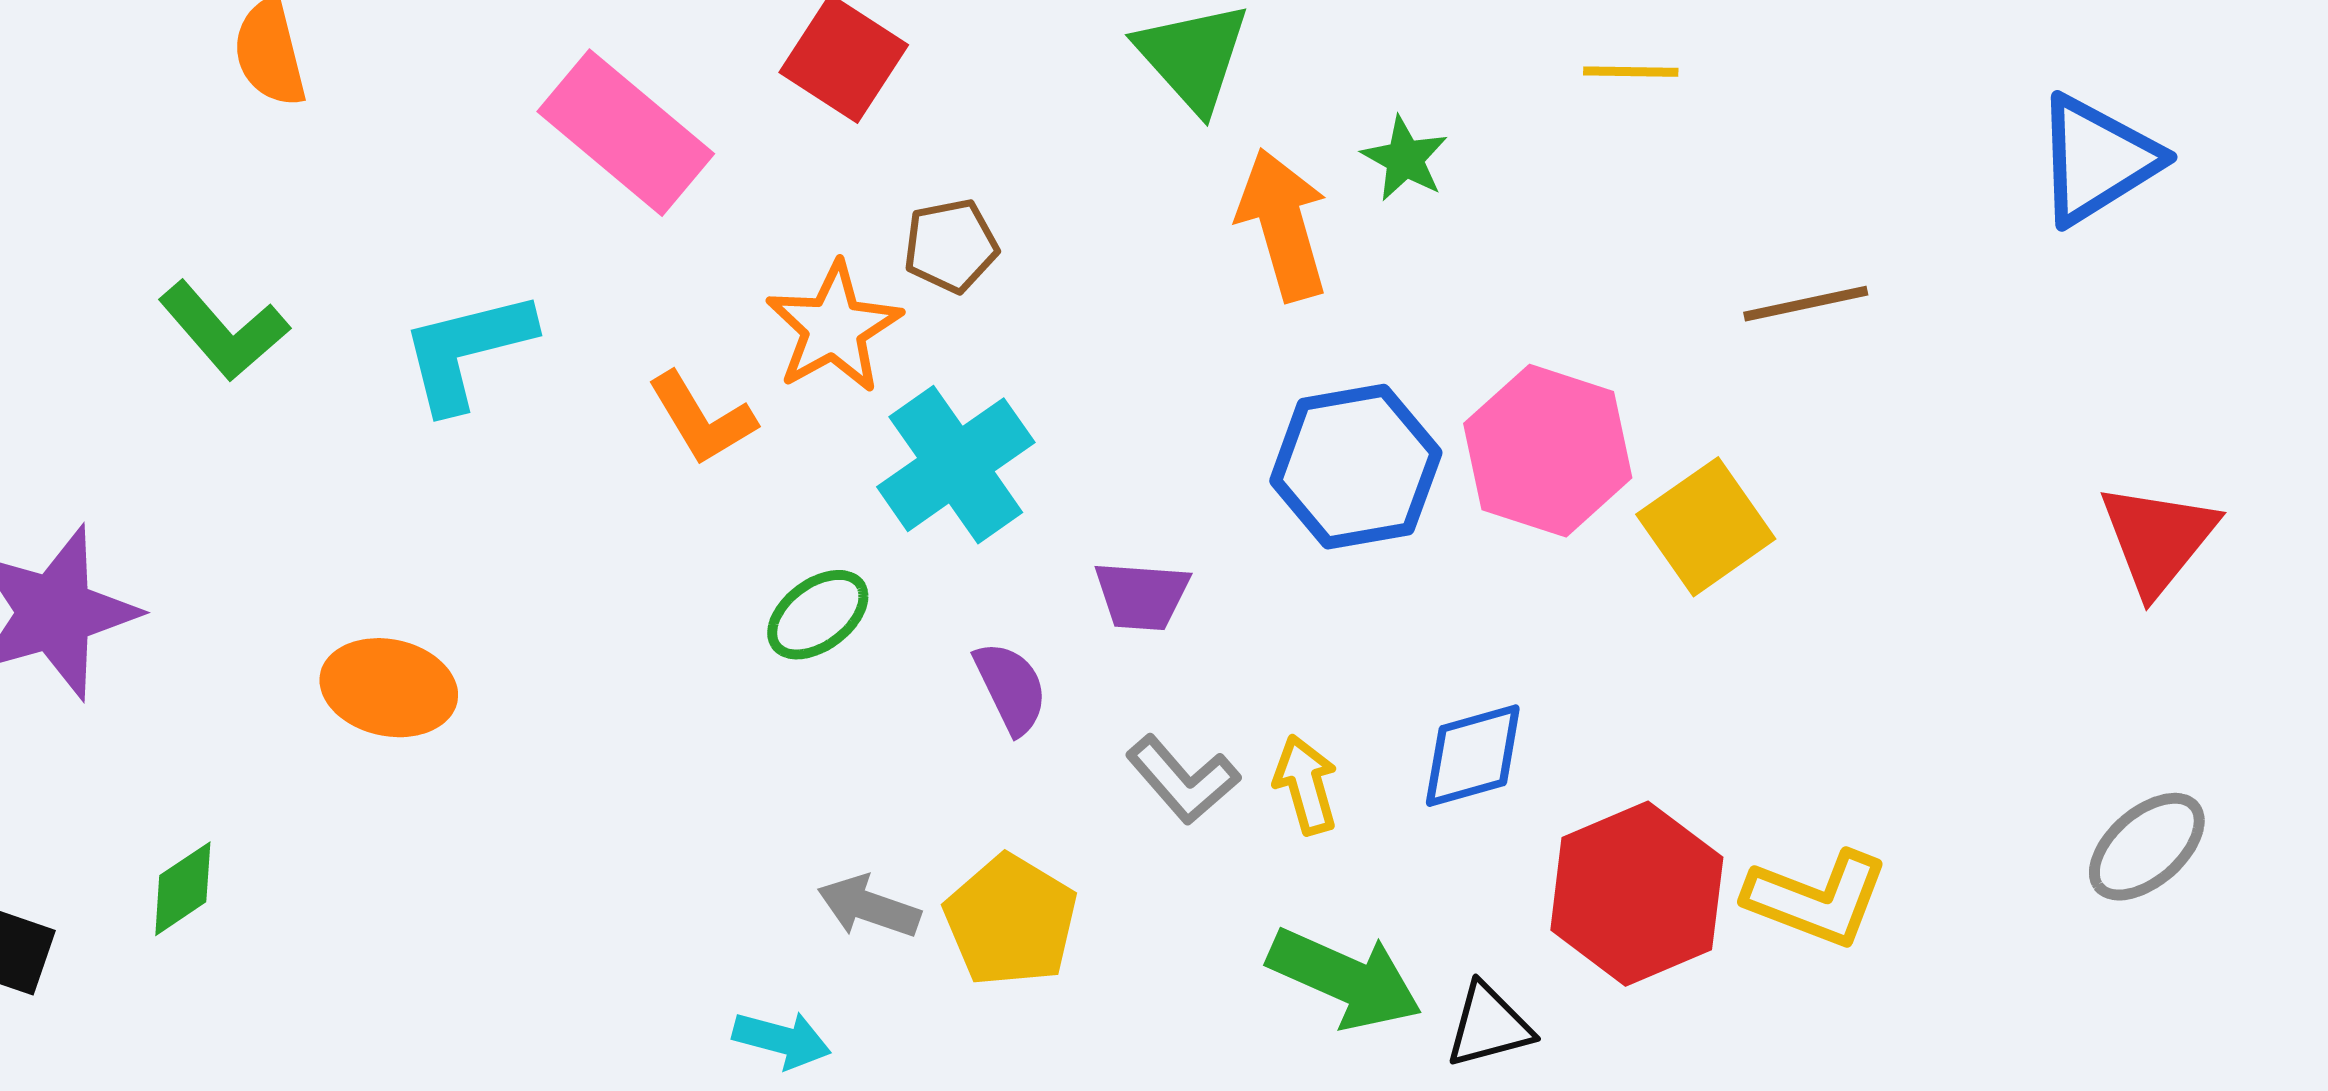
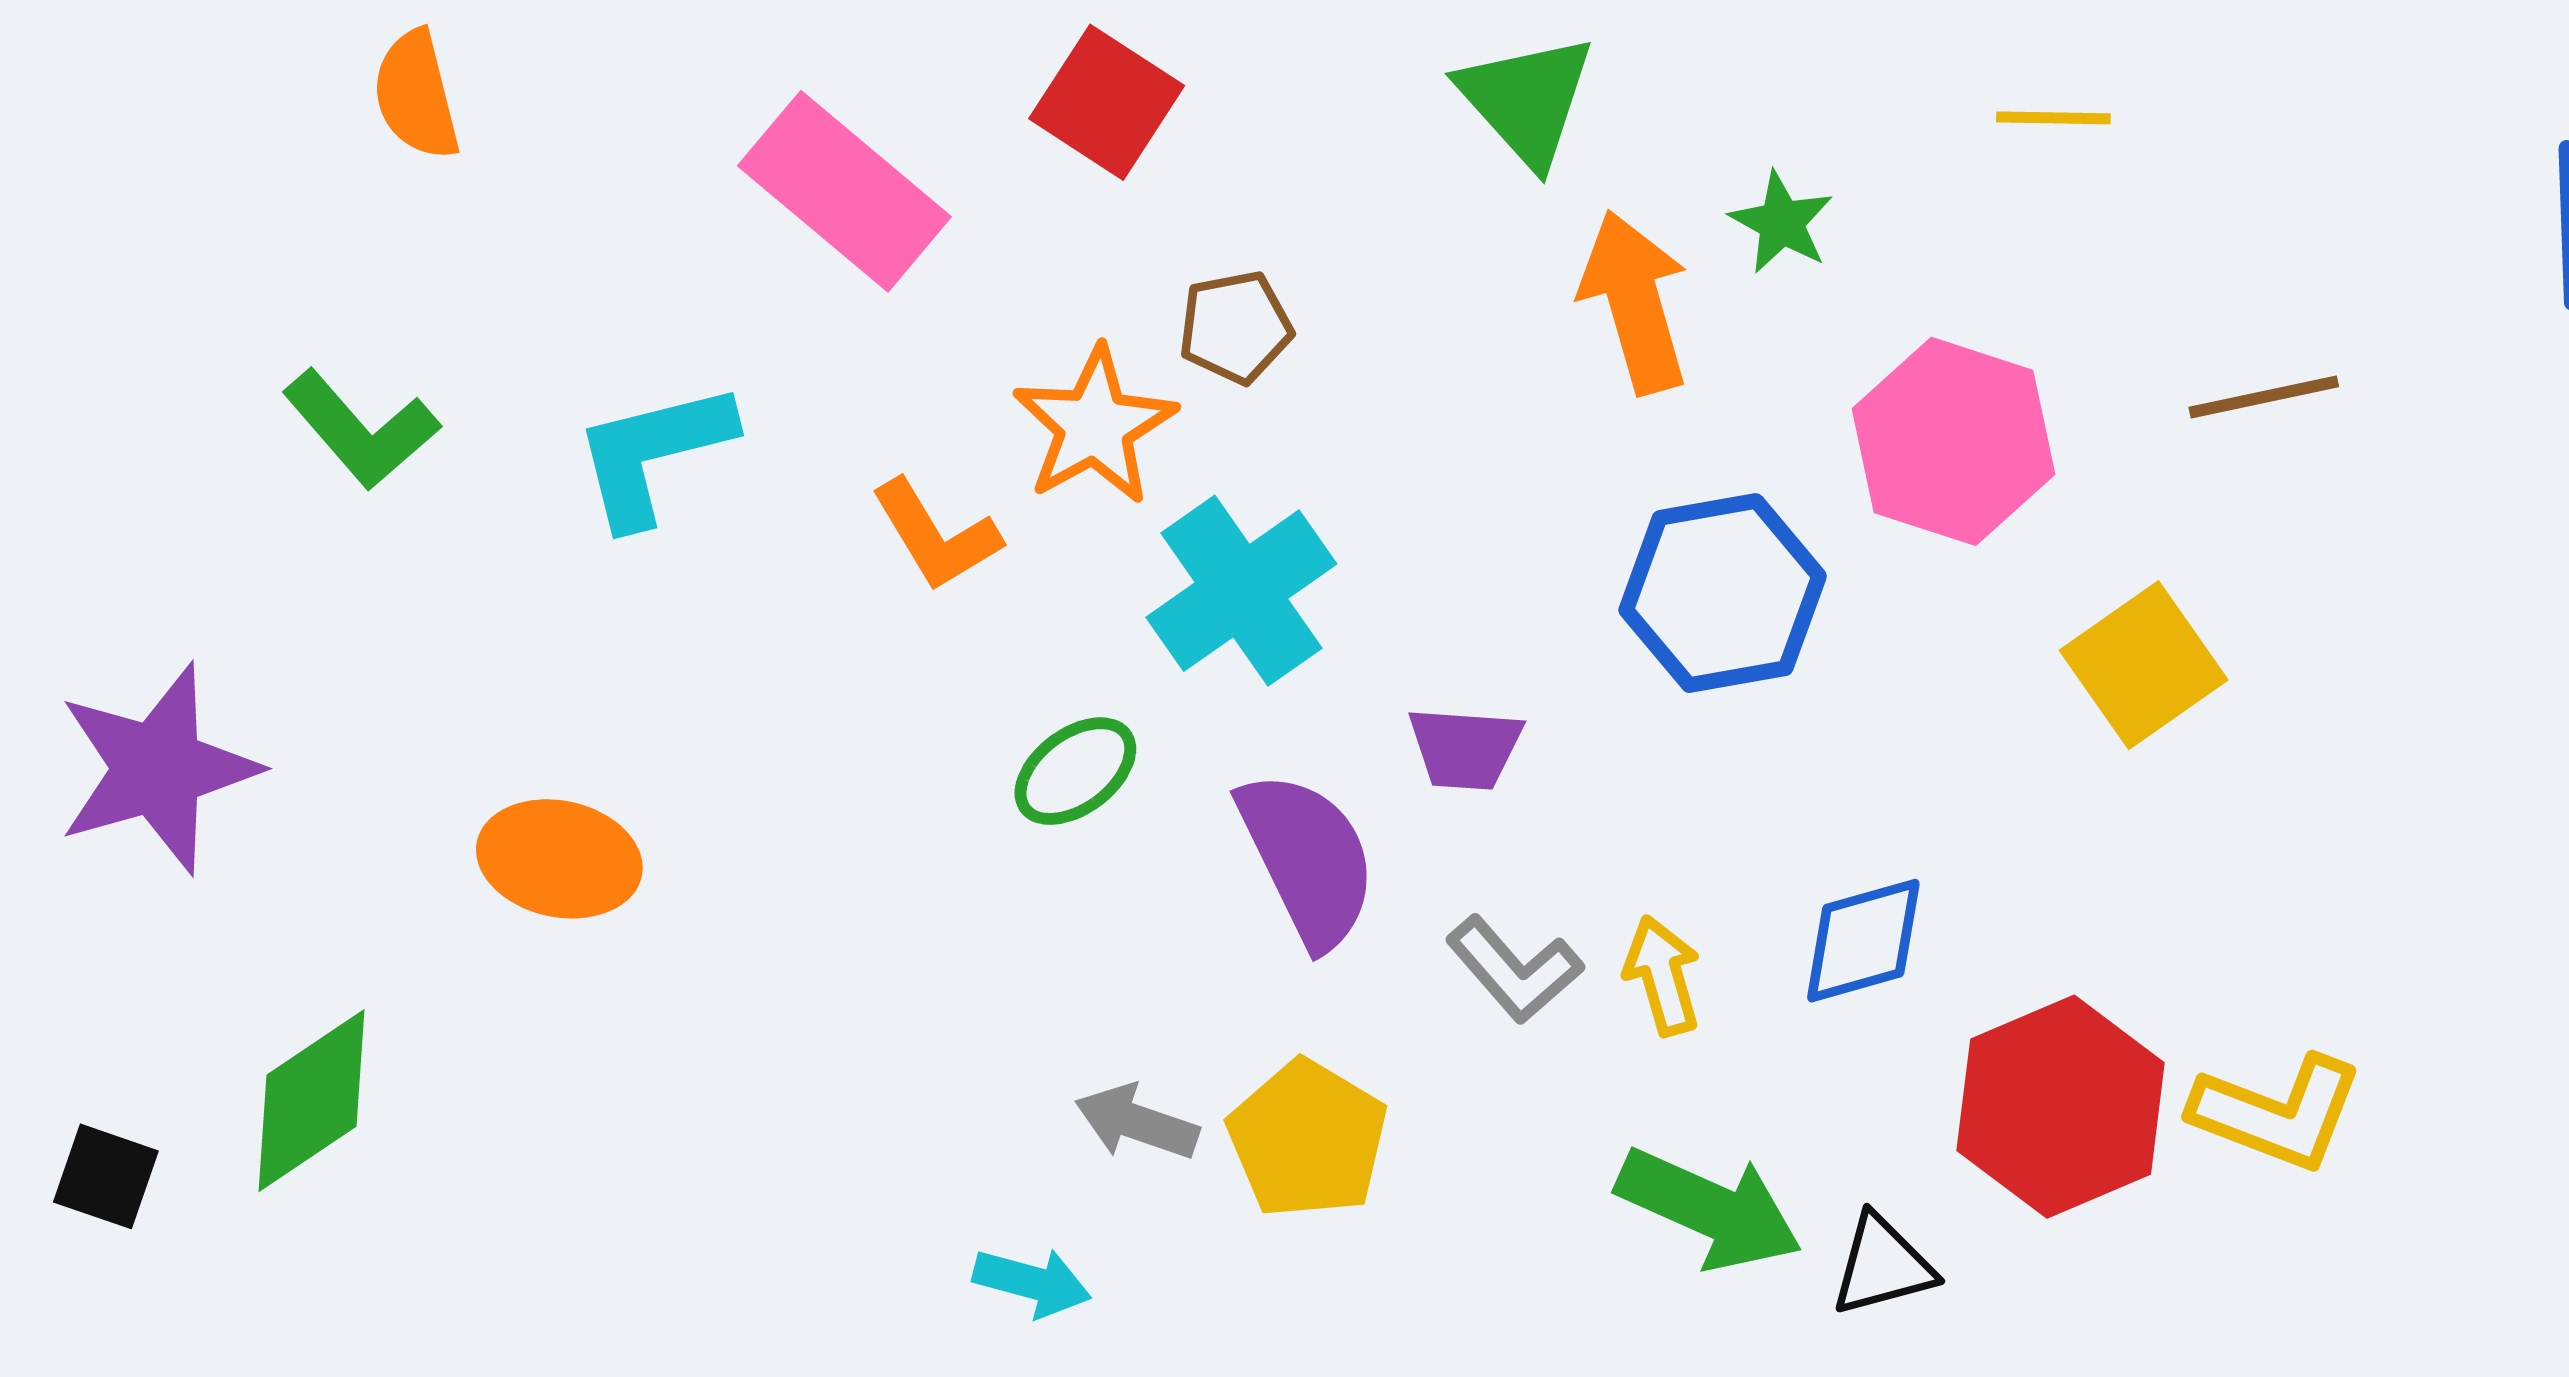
pink hexagon: (1548, 451) -> (1954, 441), moved
purple semicircle: (1011, 688) -> (1308, 859), size x1.6
green diamond: (183, 889) -> (312, 1101), size x1.6

